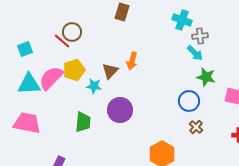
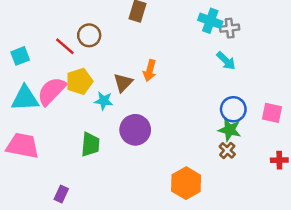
brown circle: (72, 32) -> (89, 35), moved
gray cross: (200, 36) -> (230, 28), moved
green star: (206, 77) -> (230, 130), moved
blue circle: (189, 101) -> (233, 109), moved

